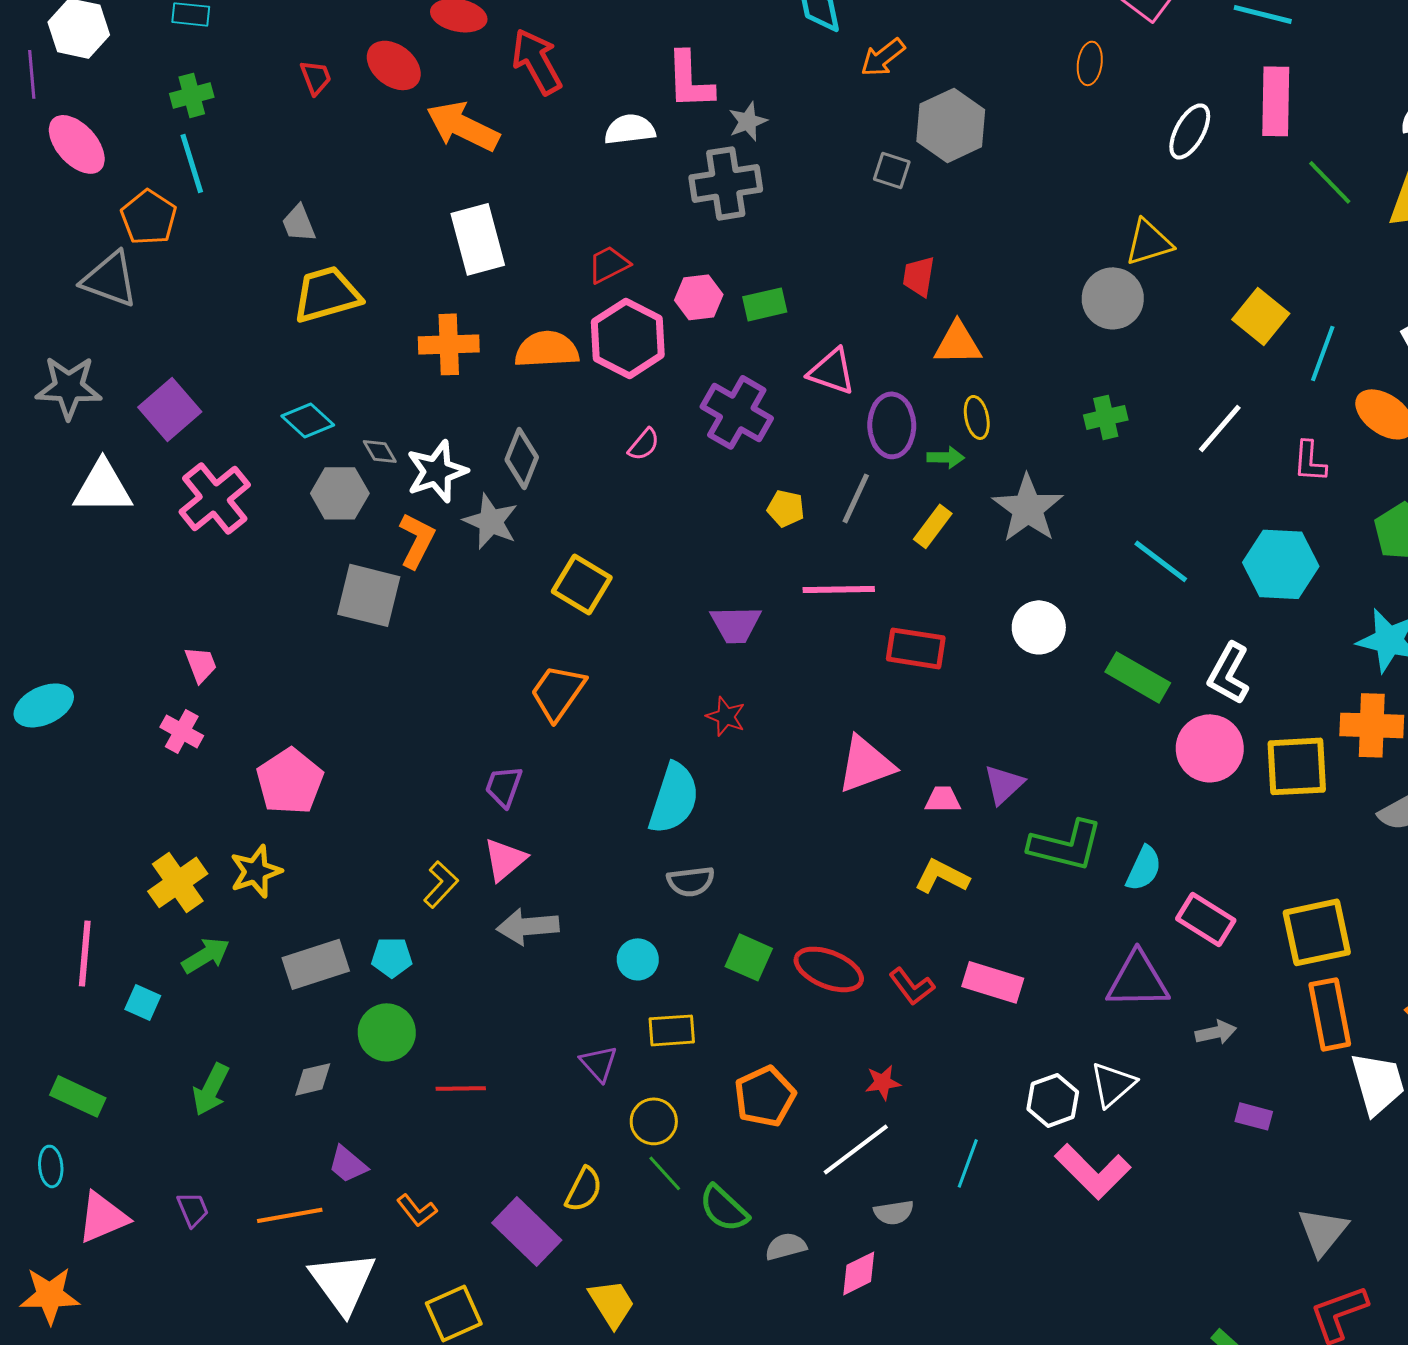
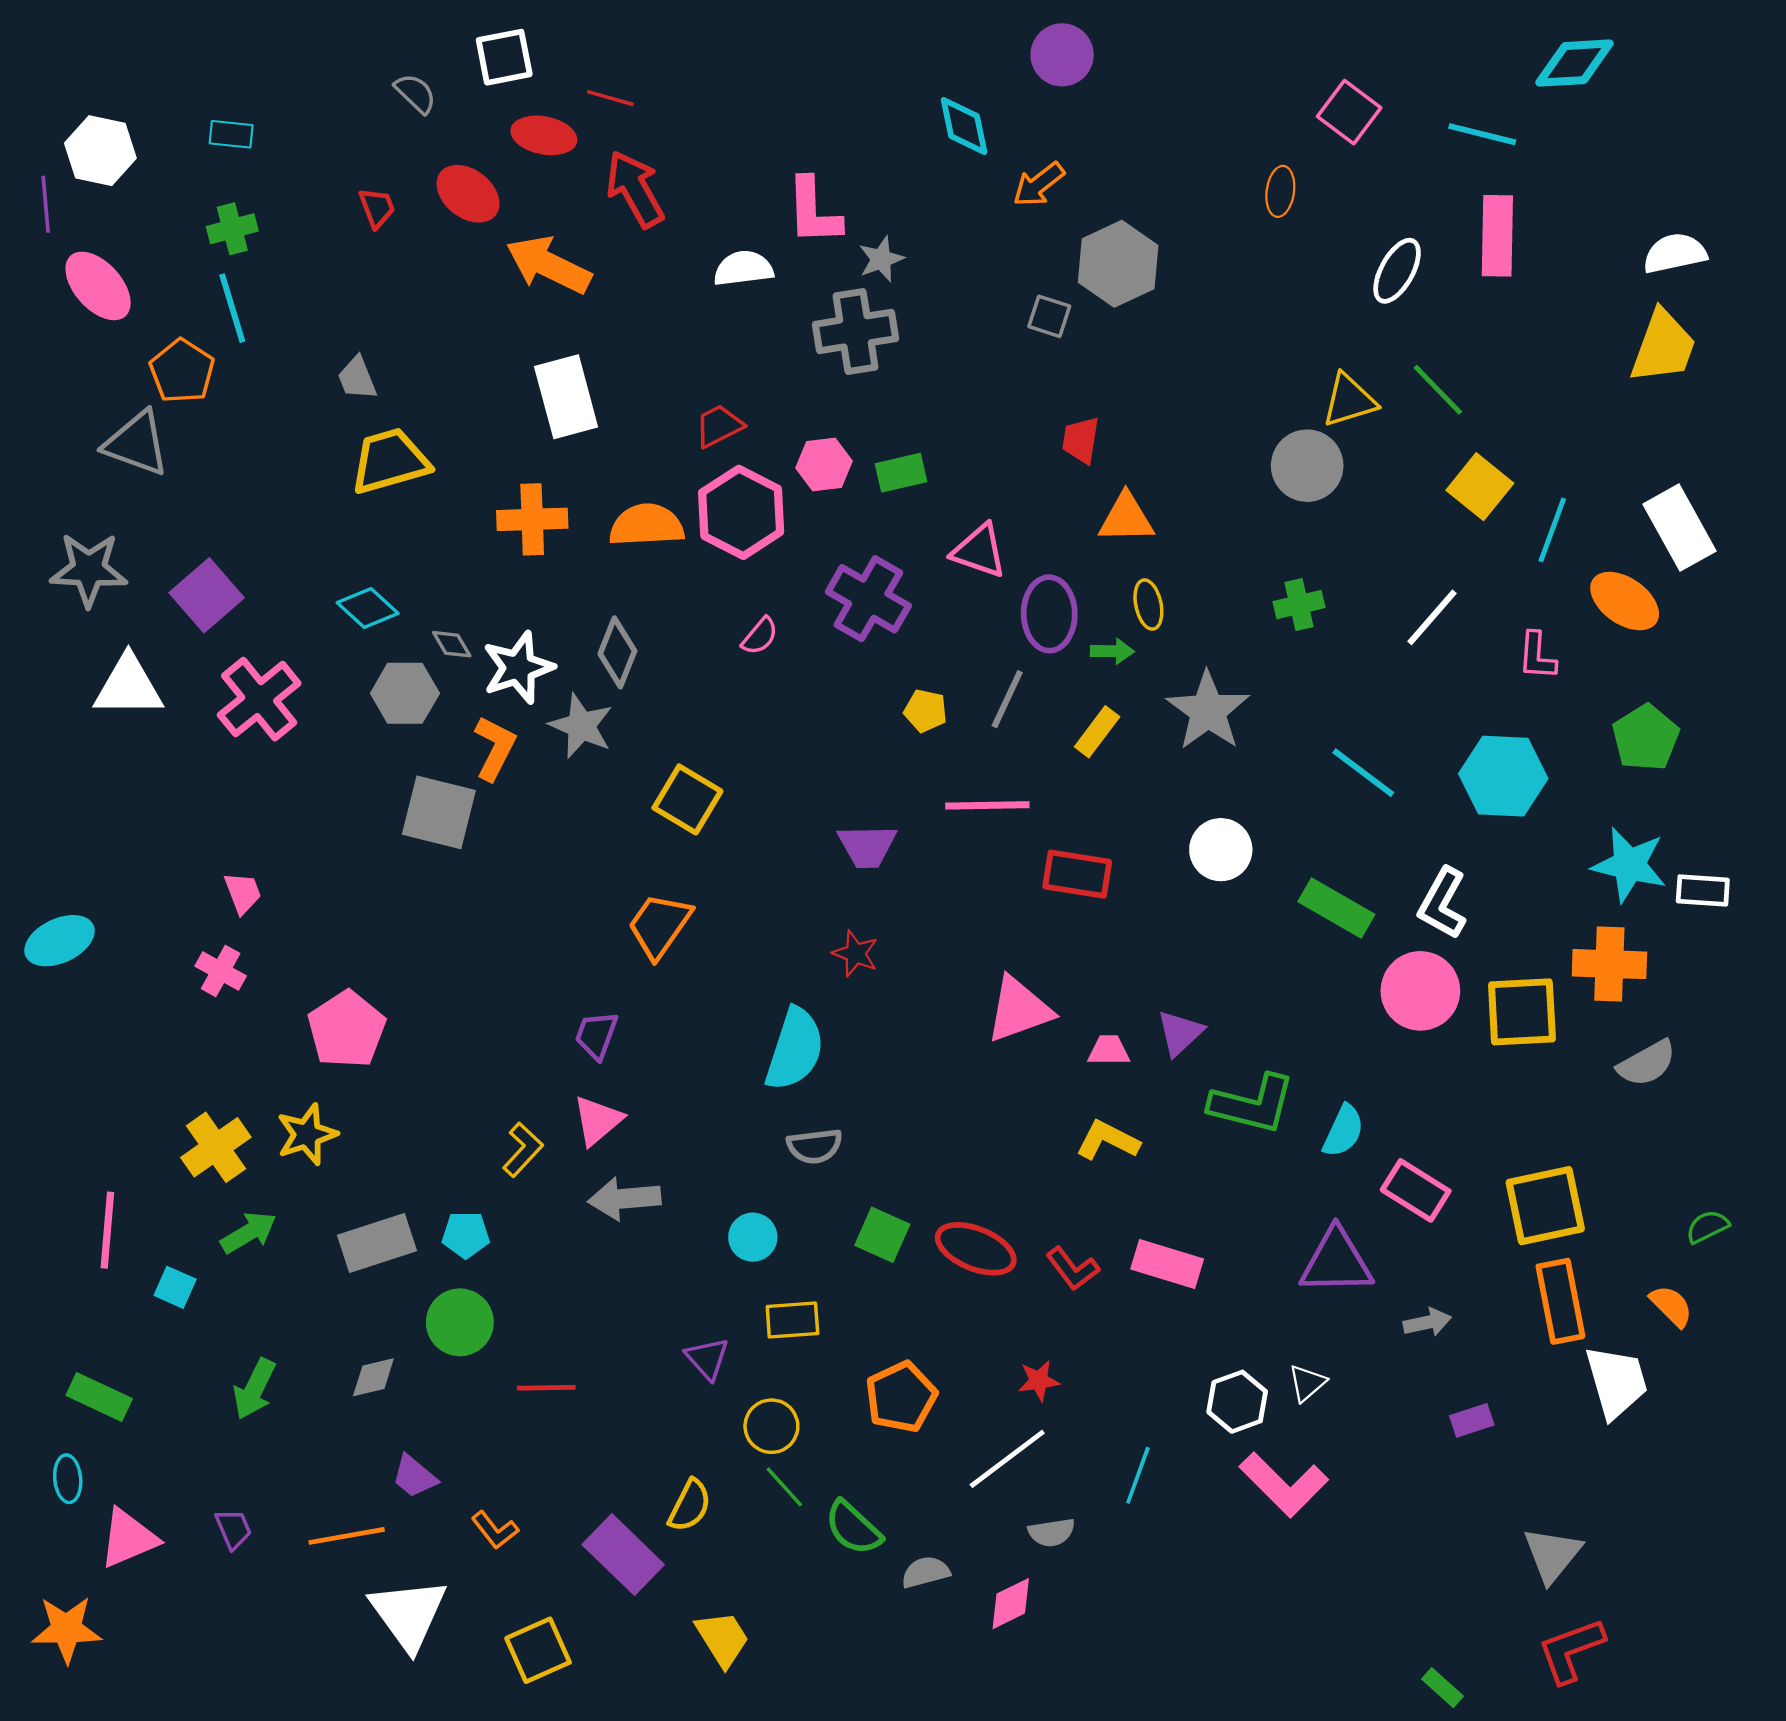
green line: (1330, 182) -> (1438, 390), moved
white triangle: (1113, 1084) -> (1307, 1383), size x0.7
purple rectangle: (1254, 1116) -> (1472, 1420), turned -33

